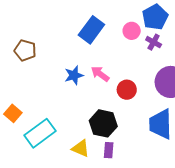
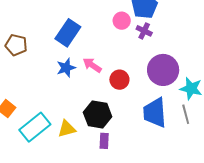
blue rectangle: (91, 30) -> (68, 33), moved
yellow triangle: (81, 148) -> (67, 129), moved, turned -36

